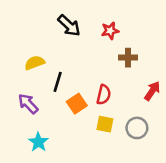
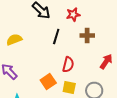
black line: (58, 82) -> (56, 37), moved
orange square: (77, 104) -> (48, 82), moved

